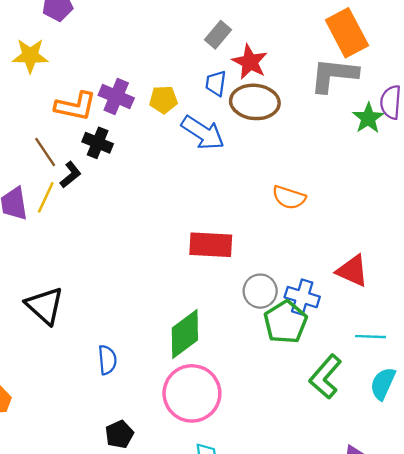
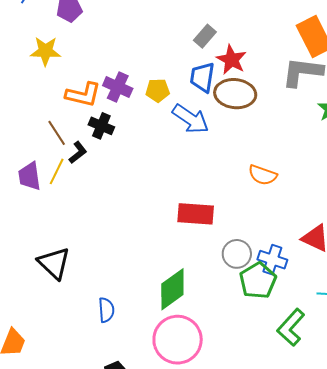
blue trapezoid: (216, 83) -> (202, 77), size x1.4

